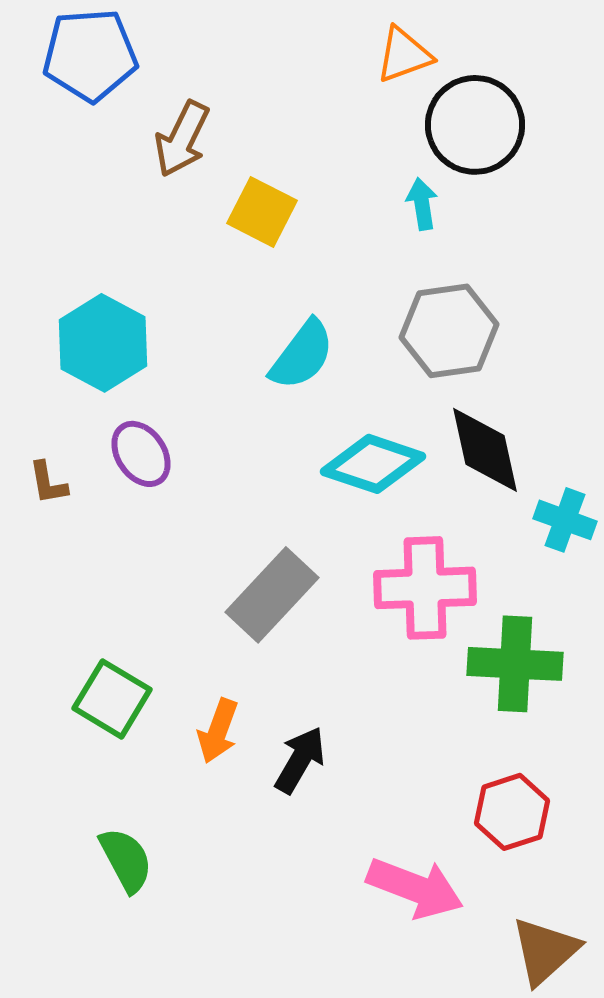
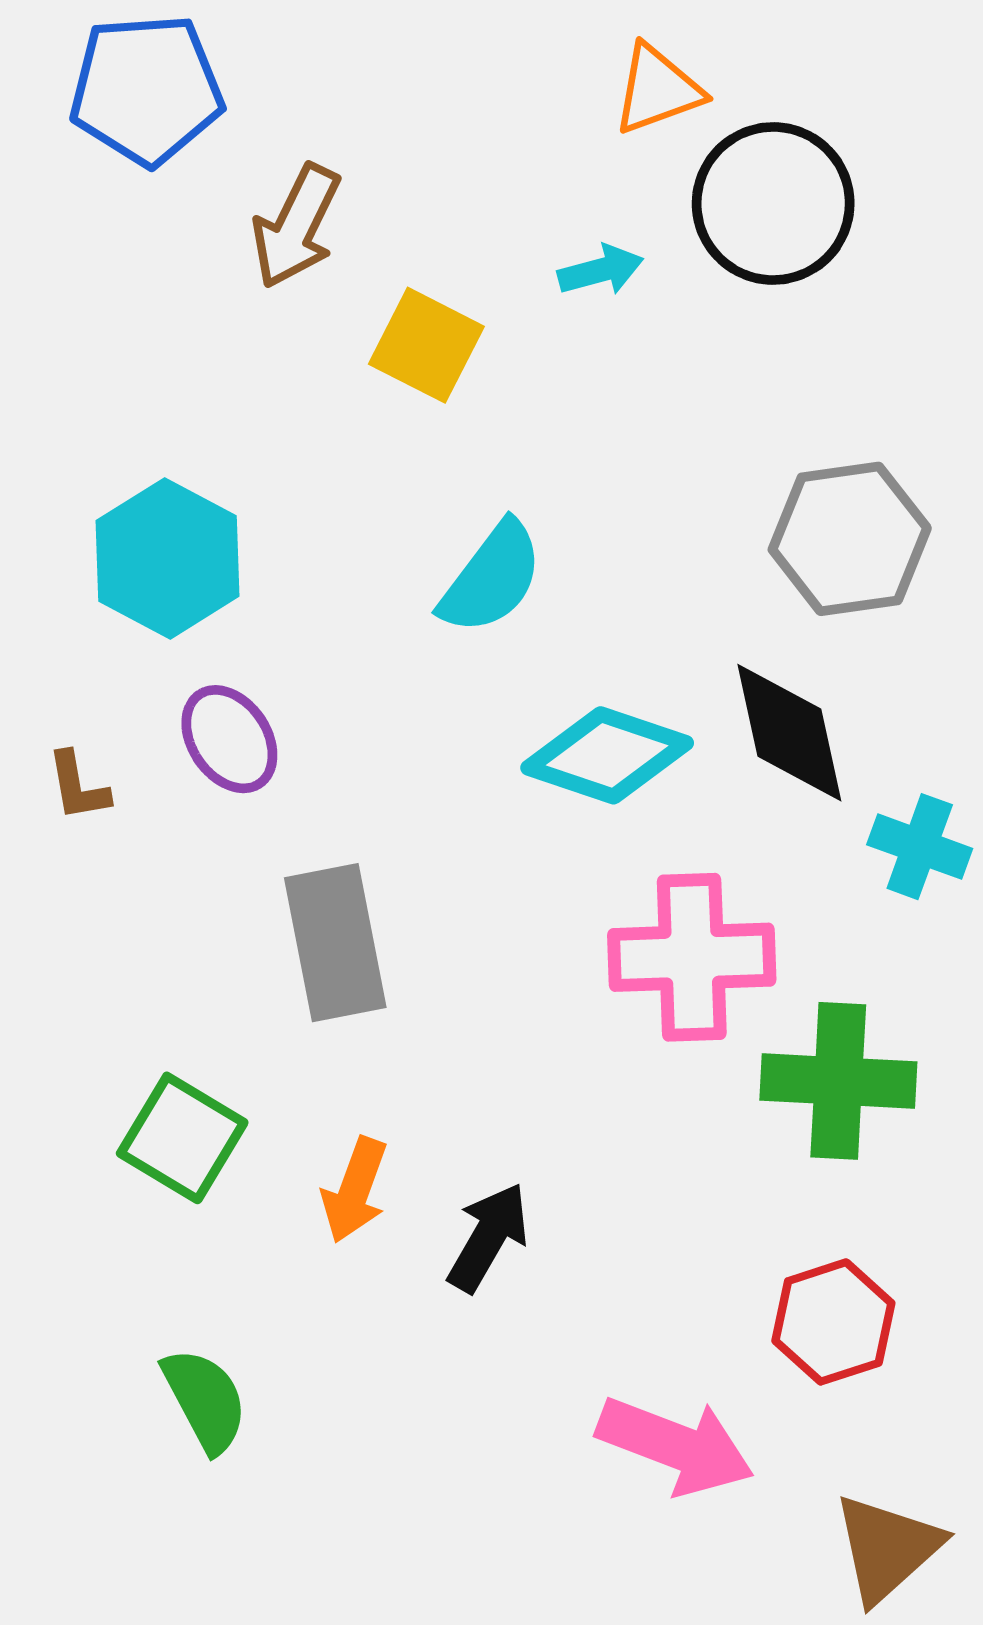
cyan arrow: (422, 204) -> (601, 270), moved, turned 84
gray hexagon: (449, 331) -> (850, 539), moved
gray rectangle: (272, 595) -> (335, 943), moved, turned -54

